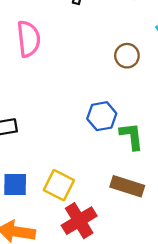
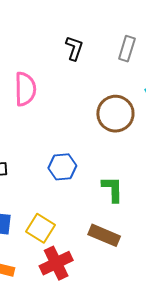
brown circle: (127, 56) -> (115, 114), size x1.6
blue hexagon: (102, 116) -> (62, 167), moved

